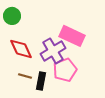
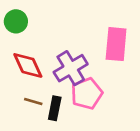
pink rectangle: (72, 36) -> (116, 44), moved, turned 70

